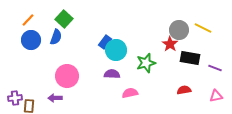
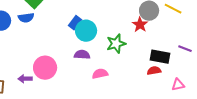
blue semicircle: (56, 37) -> (26, 18), turned 63
black rectangle: (190, 58) -> (160, 57), moved
pink circle: (67, 76) -> (45, 68), moved
pink triangle: (216, 96) -> (178, 85), moved

